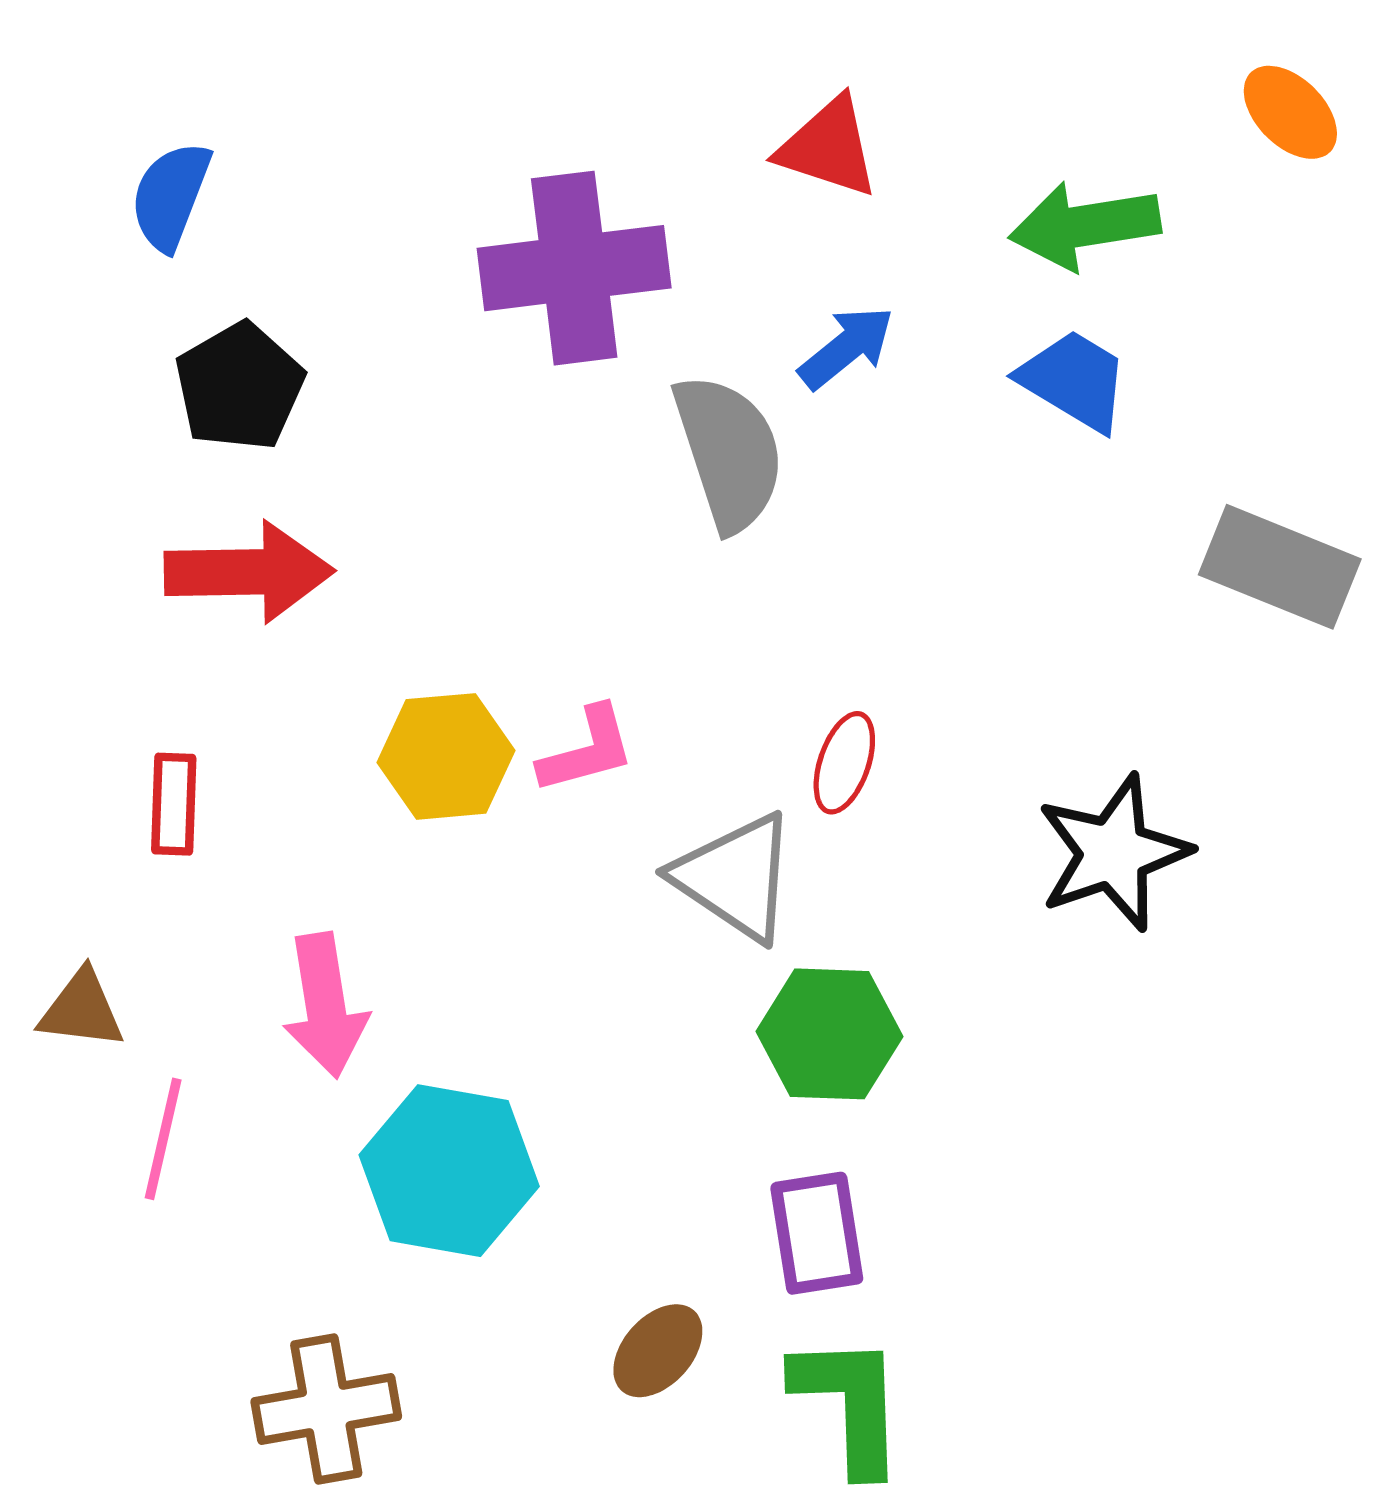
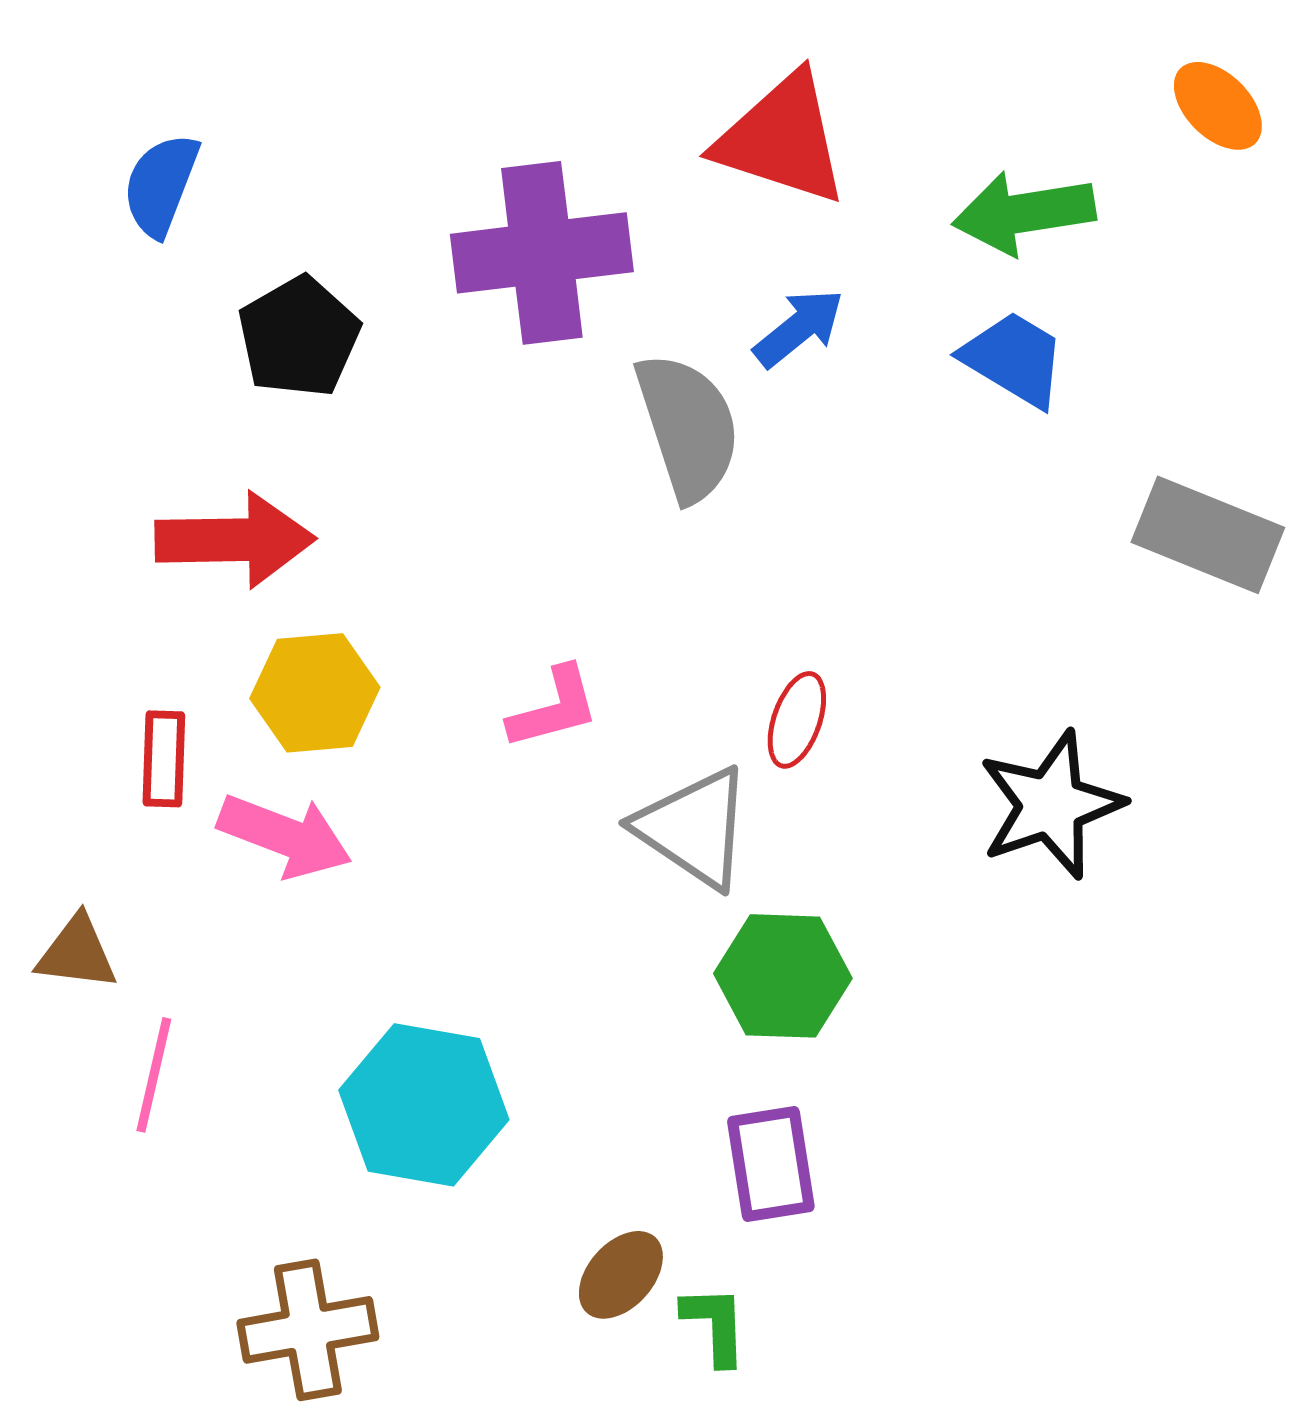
red triangle: (828, 147) -> (782, 139), size x1.4
black pentagon: (239, 387) -> (299, 337), moved
yellow hexagon: (446, 756) -> (315, 693), moved
pink arrow: (325, 1005) -> (285, 836), moved, turned -60
green L-shape: (850, 1404) -> (715, 1325), moved, size x0.6

